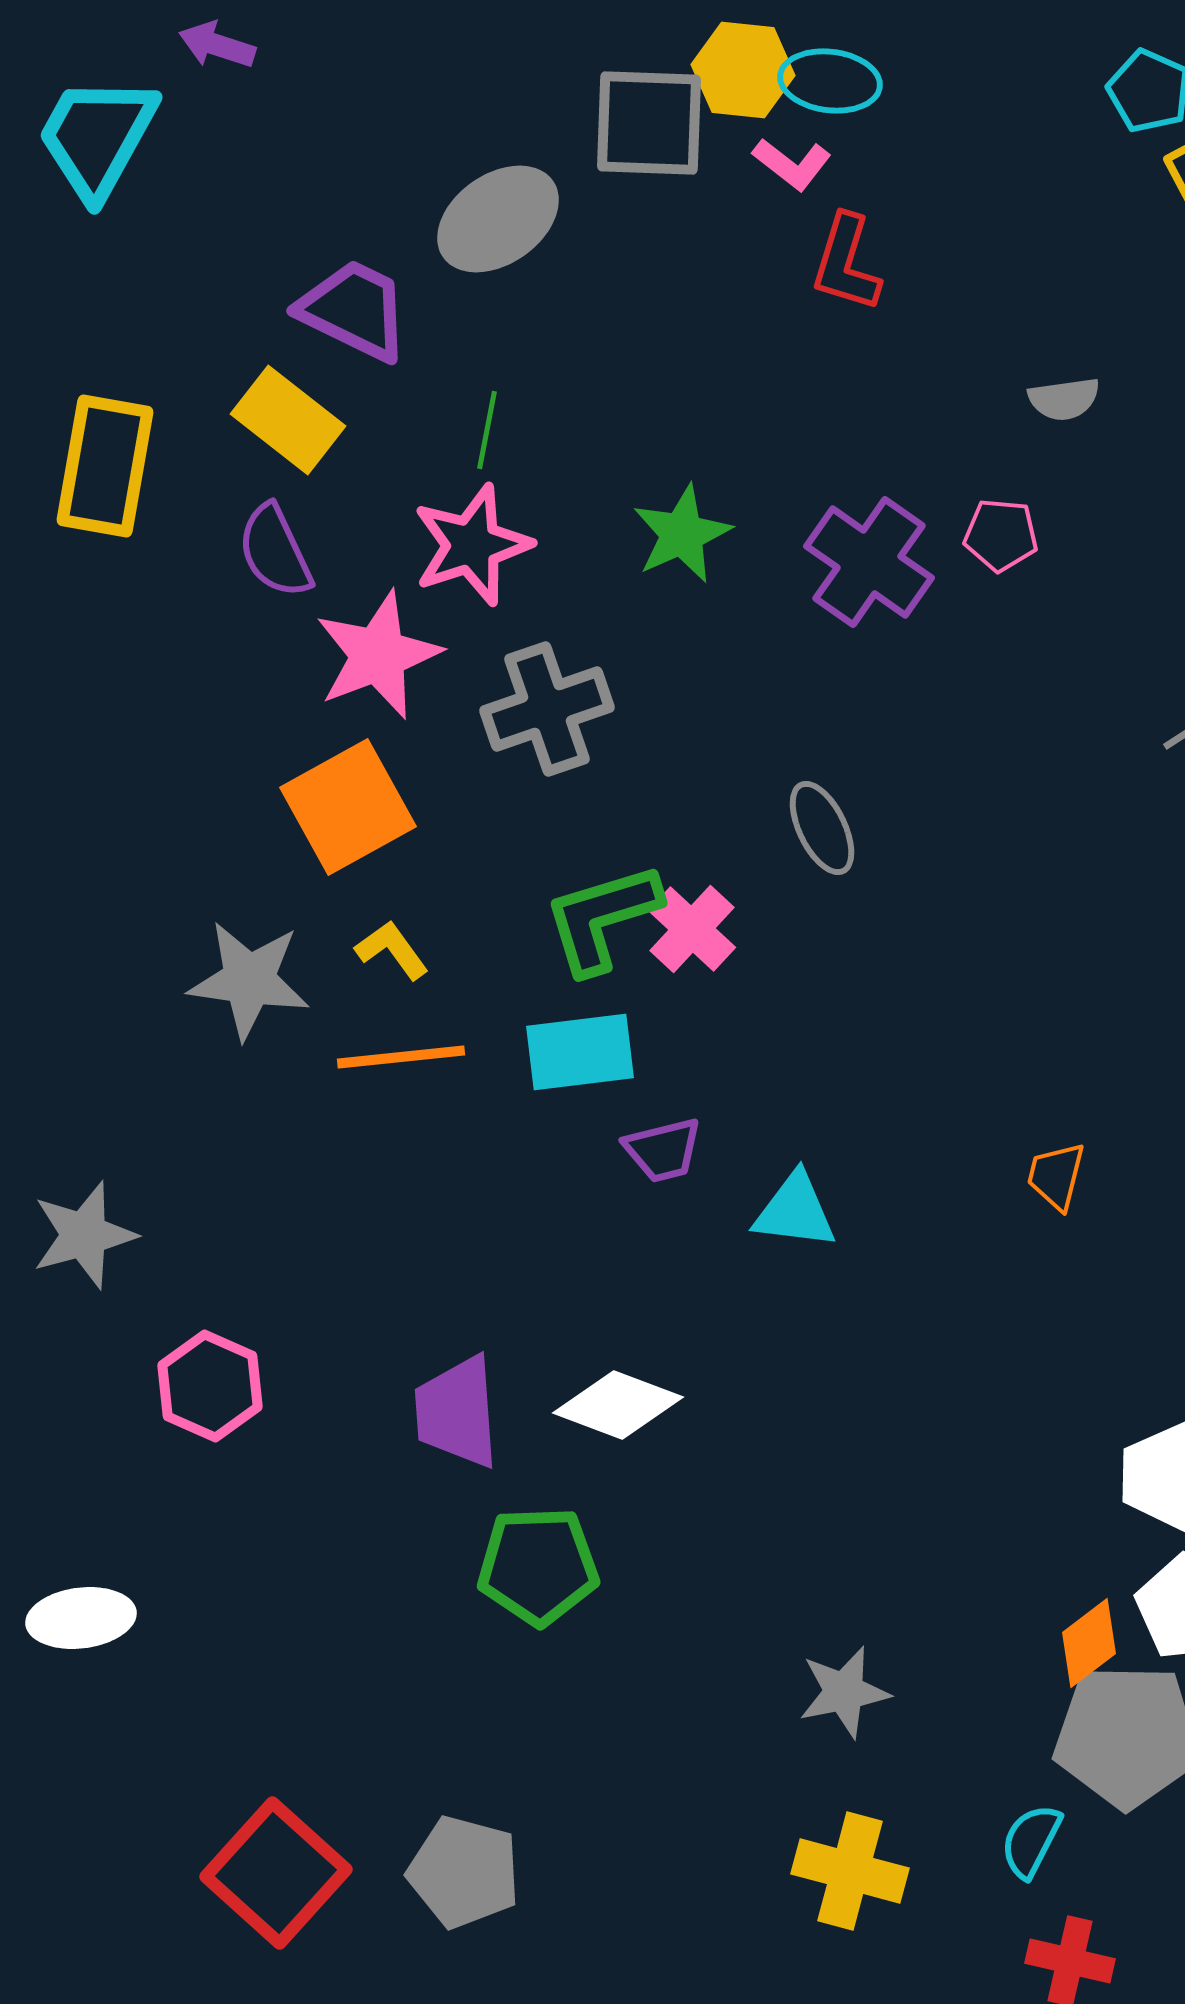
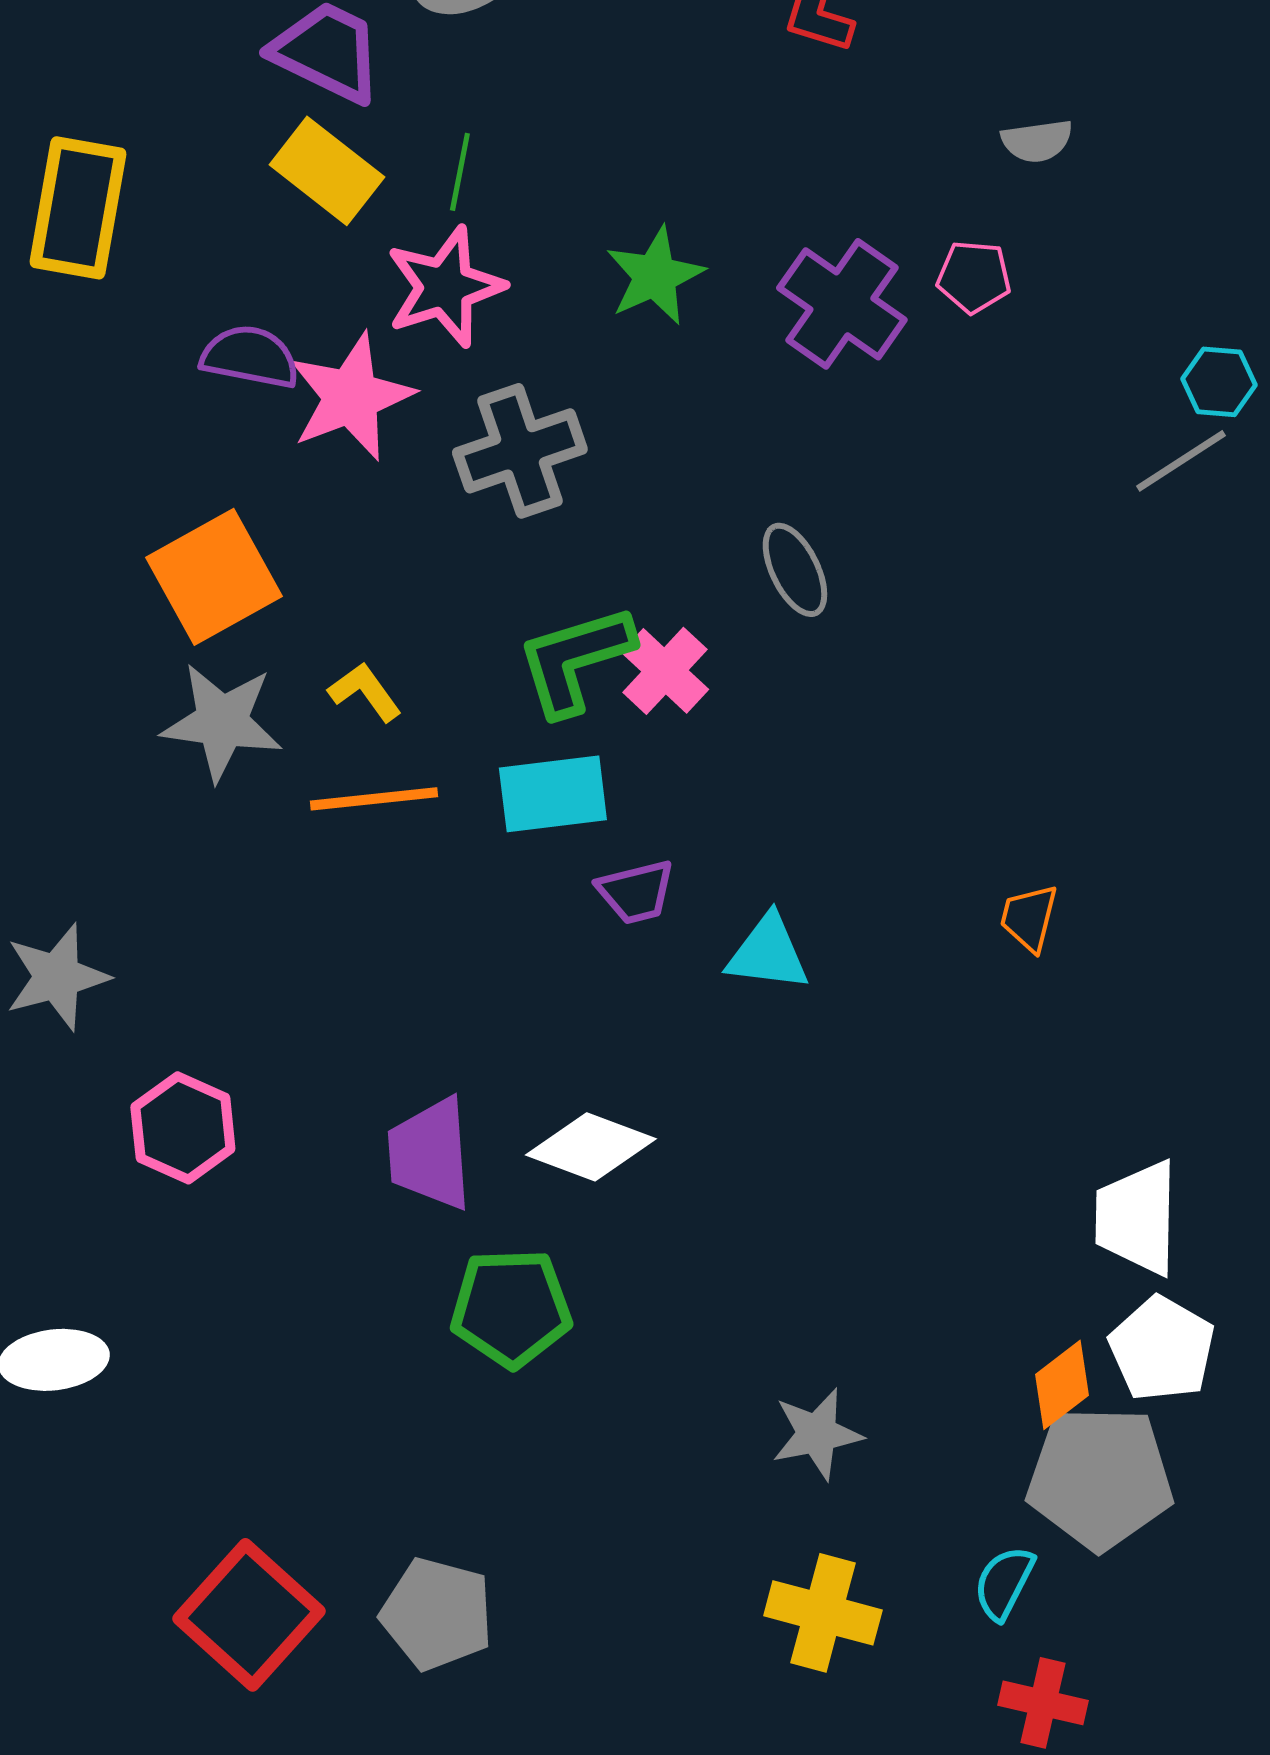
yellow rectangle: (288, 420) -> (327, 171), moved
purple semicircle: (275, 551) -> (250, 357), moved, turned 126
orange square: (348, 807) -> (214, 577), moved

